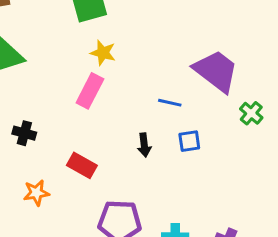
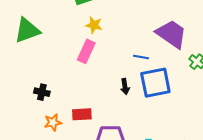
black cross: (24, 133) -> (42, 92), moved
blue square: (189, 141) -> (155, 83), size x2.0
red rectangle: (82, 165) -> (82, 114), moved, turned -30

